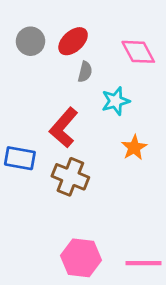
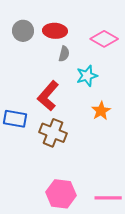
red ellipse: (73, 41) -> (55, 31), turned 45
pink diamond: (138, 52) -> (104, 39), turned -32

